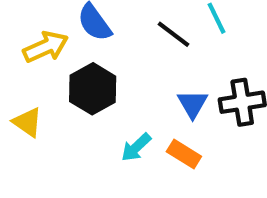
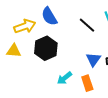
yellow triangle: (28, 122) -> (14, 51), moved, turned -35
orange rectangle: (184, 154) -> (87, 83), turned 35

